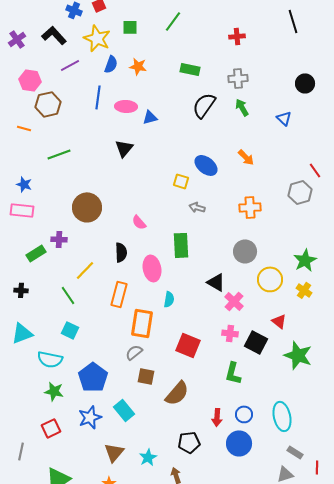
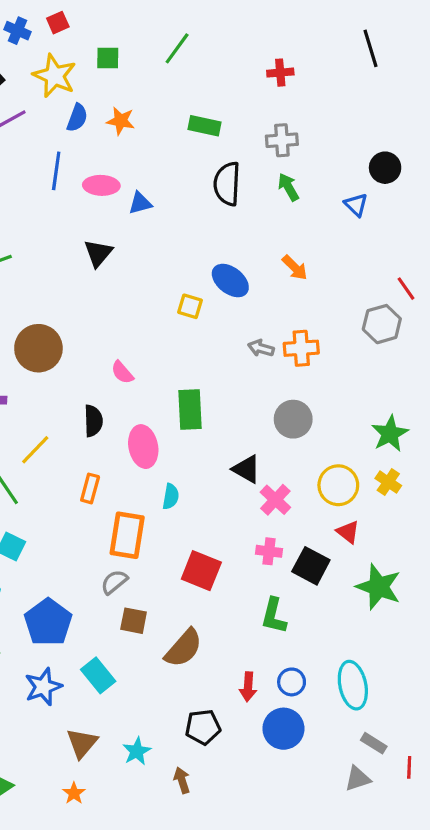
black circle: (305, 83) -> (385, 168), moved
black semicircle: (204, 105) -> (227, 184), turned -32
gray arrow: (197, 207) -> (261, 348), moved
yellow circle: (270, 279) -> (338, 485), moved
orange rectangle: (119, 294) -> (90, 488), size x0.7

